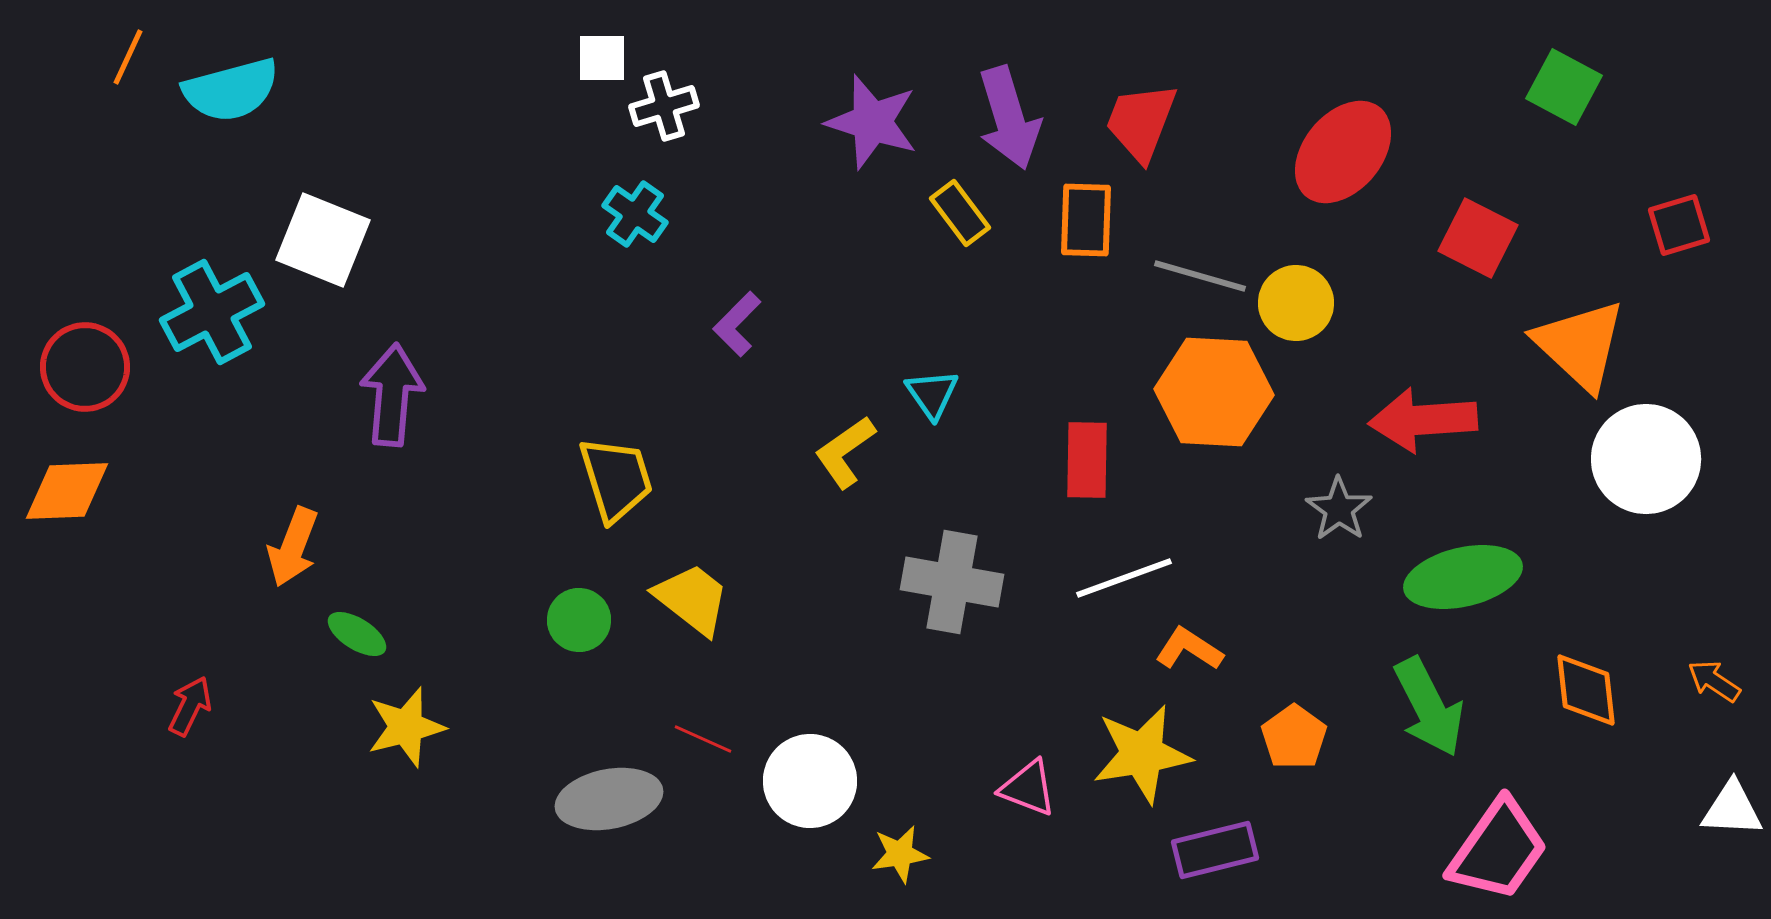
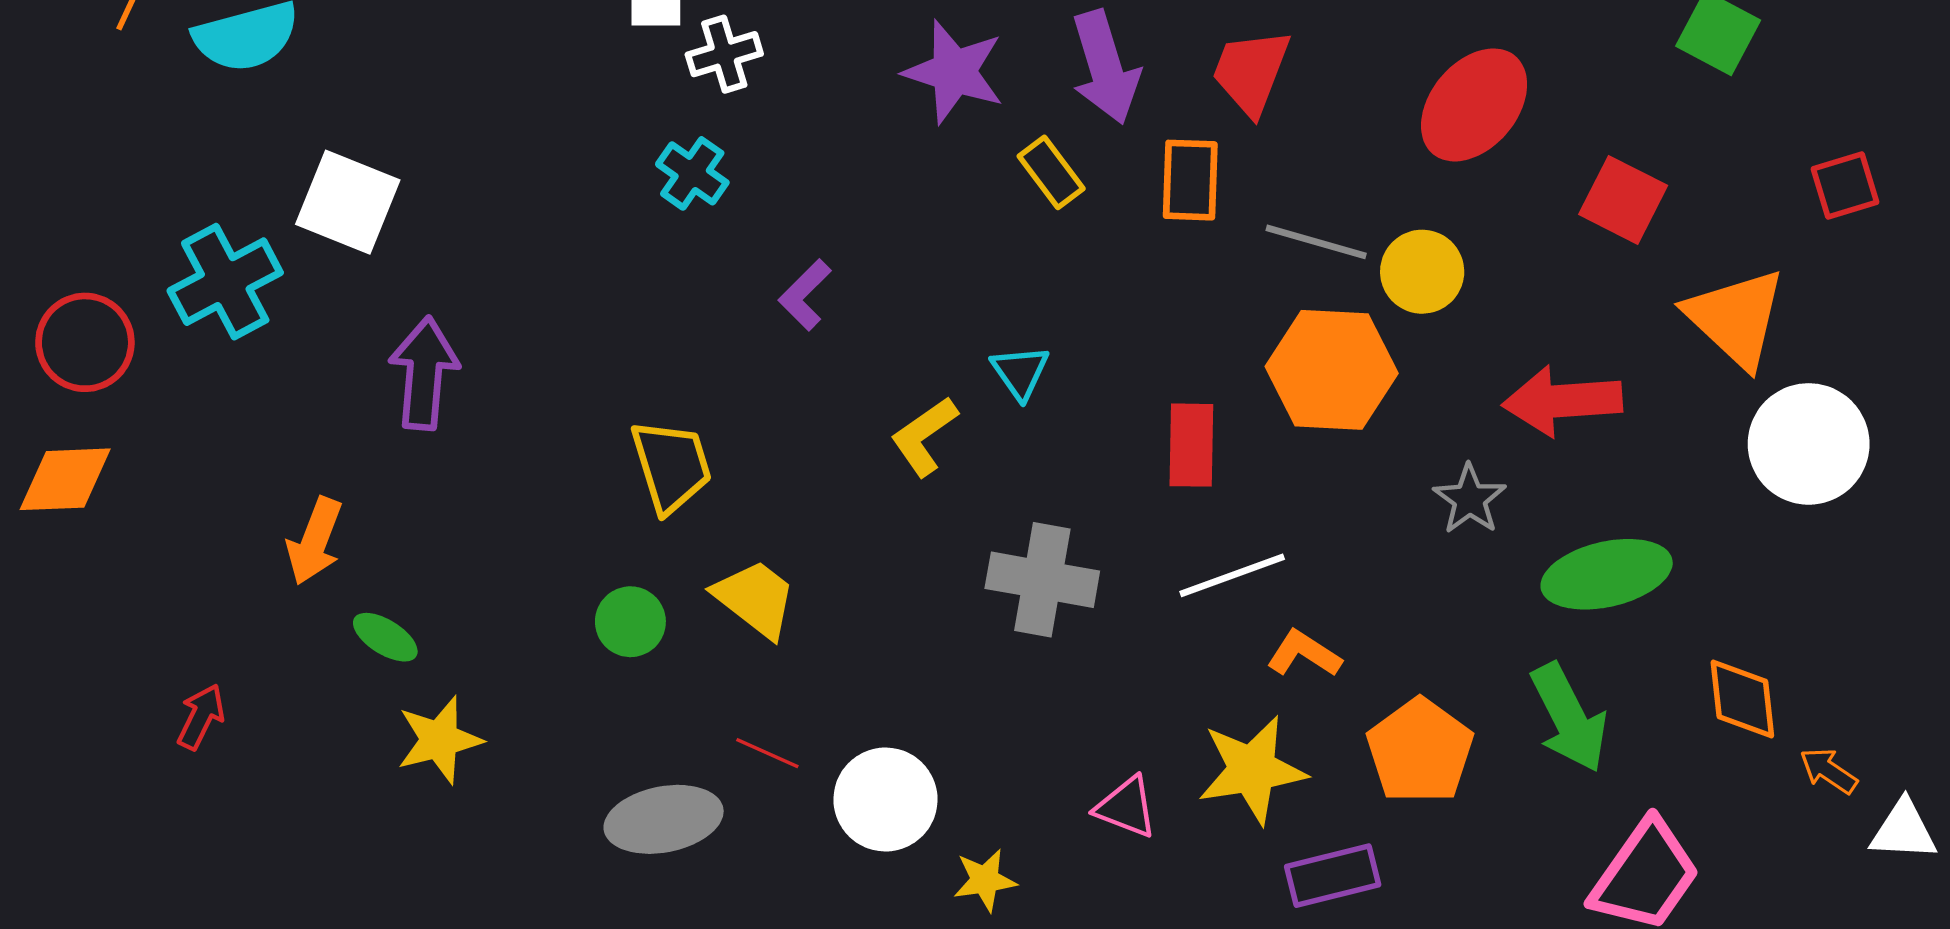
orange arrow: (1714, 681) -> (1828, 771), moved
orange pentagon: (1294, 737) -> (1420, 751), size x1.5

